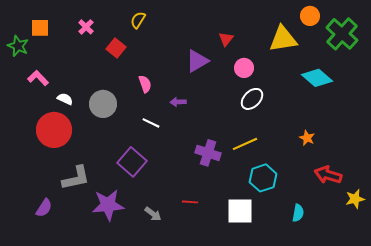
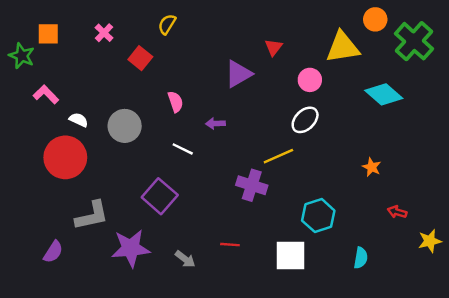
pink circle: (244, 68) -> (310, 80), moved
yellow line: (245, 144) -> (278, 156), moved
red arrow: (328, 175) -> (397, 212), size x0.6

